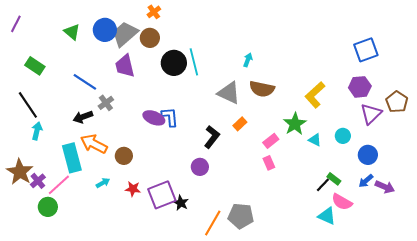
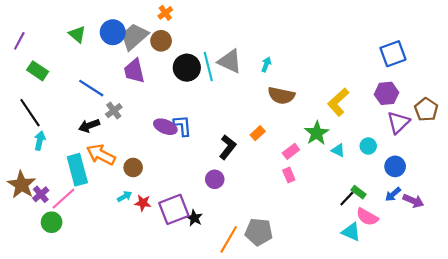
purple line: (16, 24) -> (19, 41), moved
gray triangle: (229, 93) -> (230, 61), moved
cyan arrow: (103, 183) -> (125, 196), moved

